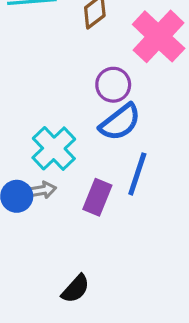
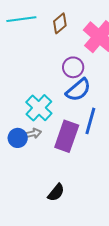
purple rectangle: (97, 197) -> (67, 136), size x1.4

